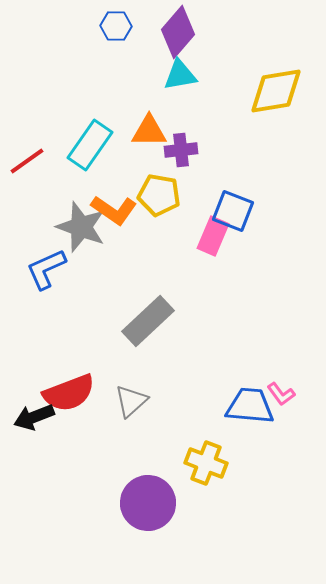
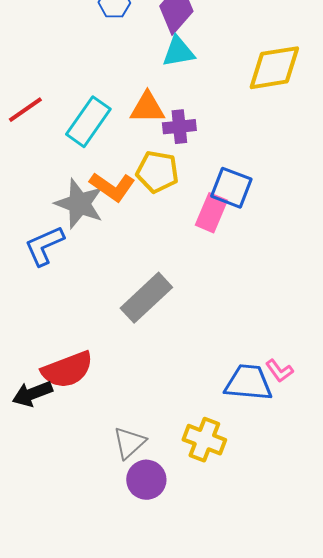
red line: (27, 161) -> (25, 110), moved
gray triangle: (131, 401) -> (129, 443), moved
purple circle: (148, 503) -> (146, 480), size x0.7

